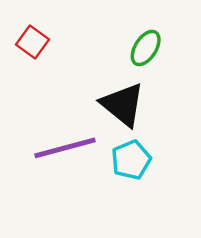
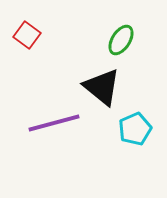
cyan pentagon: (131, 160) -> (135, 129), moved

